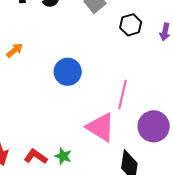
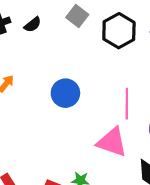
black hexagon: (131, 25) -> (119, 31), size x1.5

